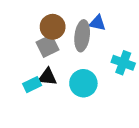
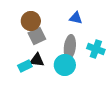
brown circle: (53, 27) -> (31, 21), moved
gray ellipse: (82, 36) -> (70, 47), moved

